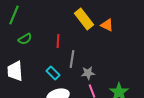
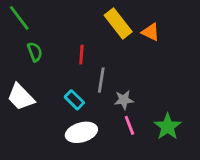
green line: (14, 15) -> (19, 18), turned -60
green semicircle: (25, 39) -> (35, 52), turned -80
white trapezoid: (15, 71) -> (21, 97), turned -40

